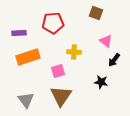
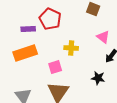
red pentagon: (53, 23) -> (50, 19), turned 30
purple rectangle: (19, 33) -> (28, 29), moved

